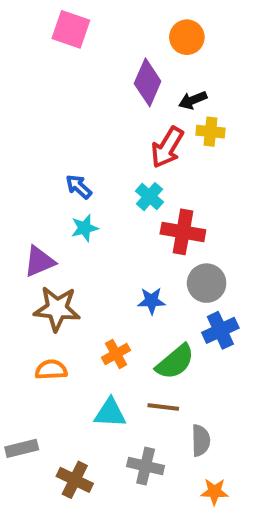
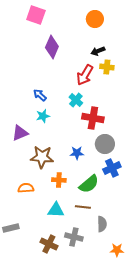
purple diamond: (148, 82) -> (52, 47), moved
brown star: (57, 309) -> (42, 157), moved
orange cross: (116, 354) -> (59, 180), turned 32
brown cross: (75, 480) -> (49, 244), moved
orange star: (214, 492) -> (117, 250), moved

